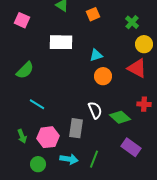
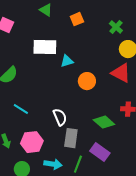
cyan triangle: (96, 55) -> (67, 61), moved
white semicircle: (95, 110) -> (60, 117), moved
gray rectangle: (76, 128) -> (71, 138), moved
purple rectangle: (131, 147) -> (100, 152), moved

